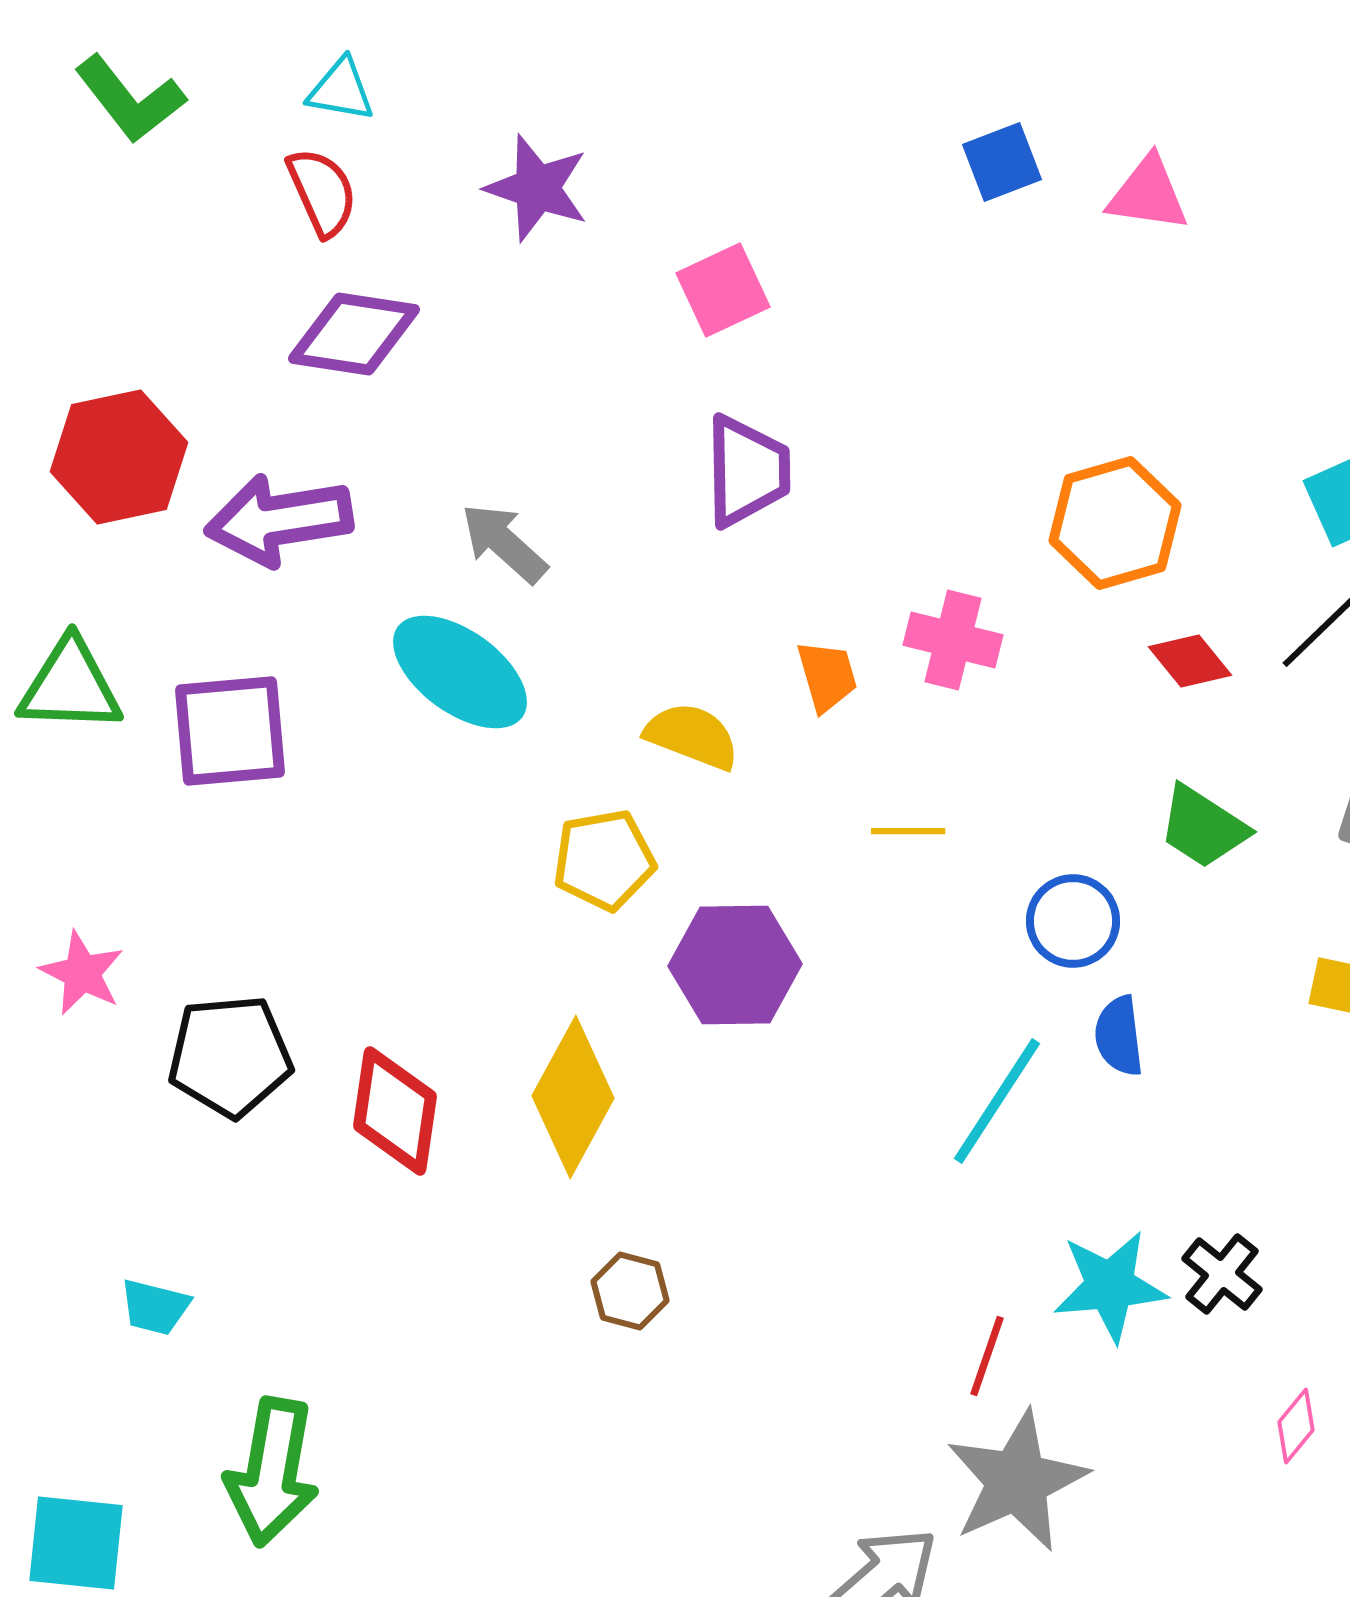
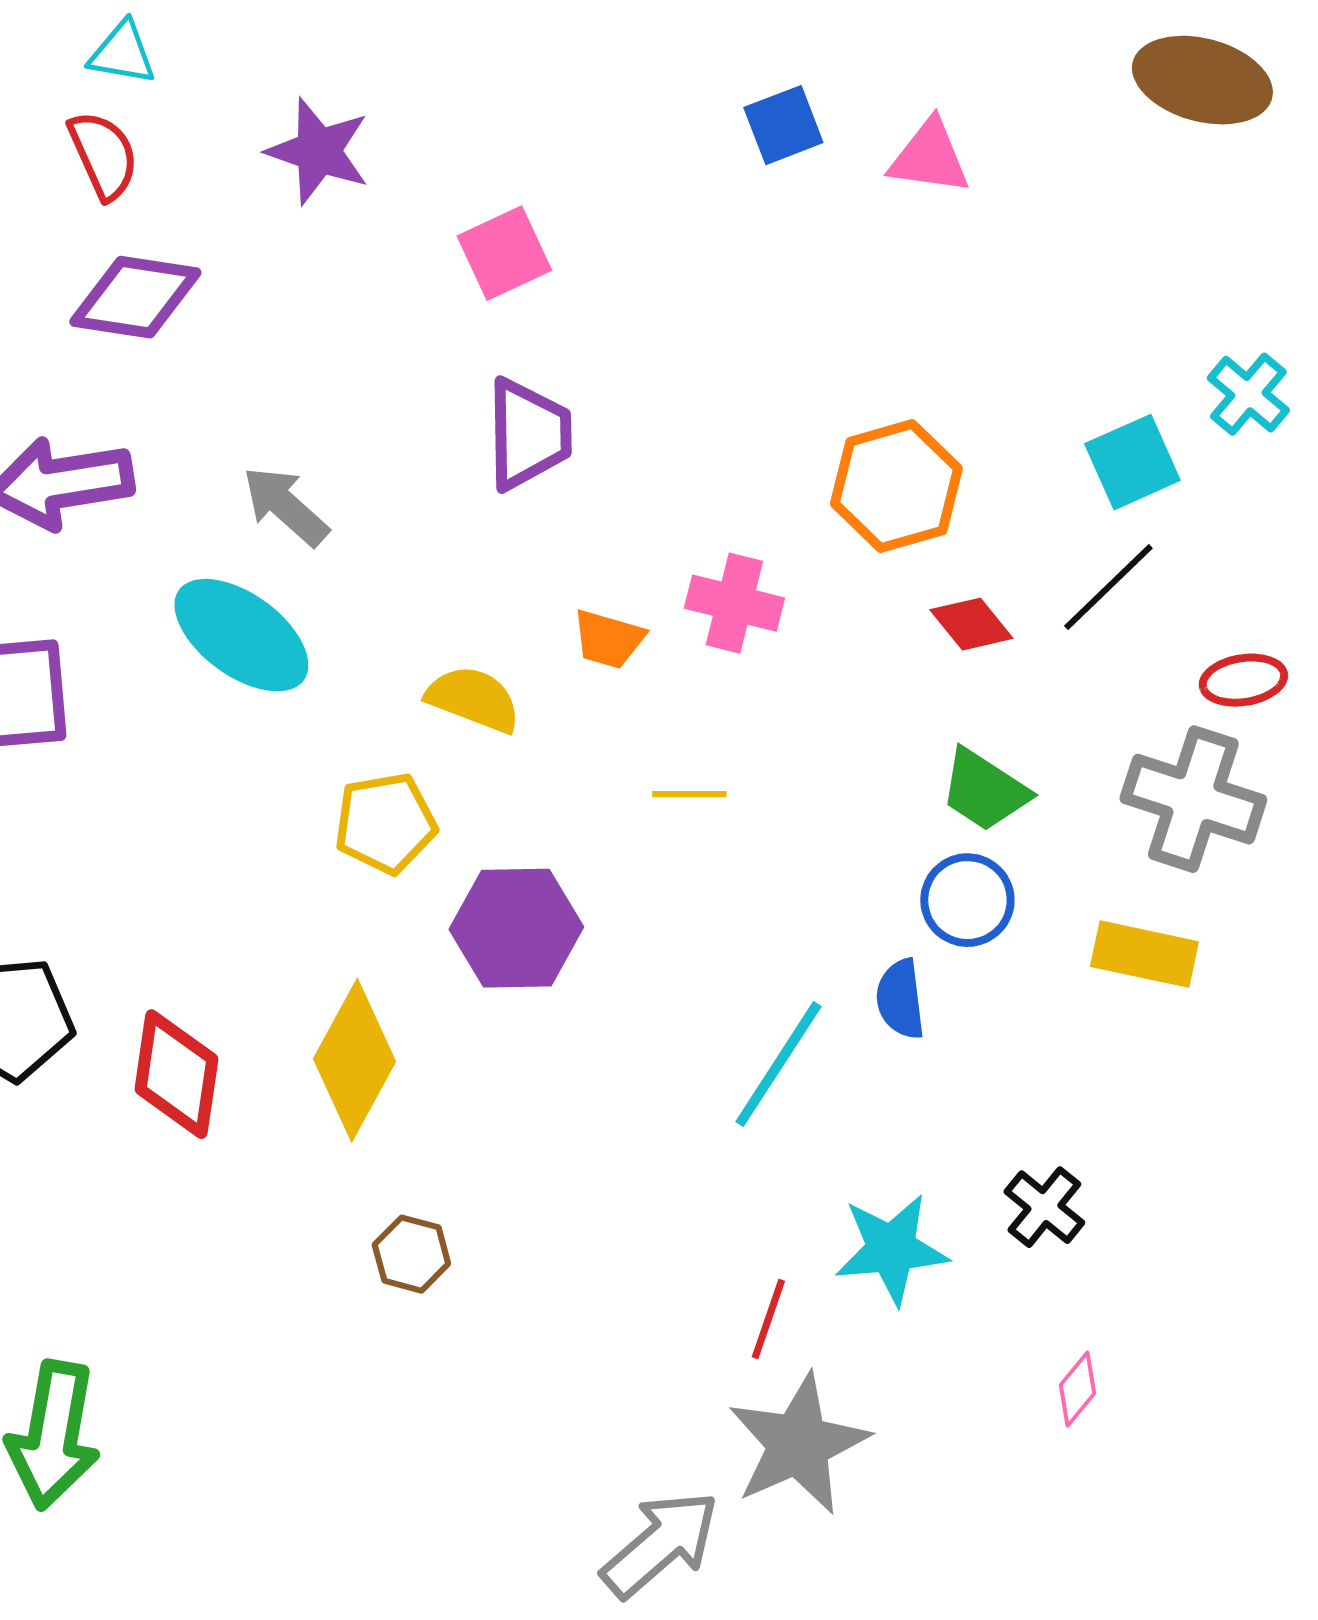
orange trapezoid: (827, 676) -> (608, 639), turned 122
blue circle: (1073, 921) -> (967, 900), moved
black cross: (1222, 1274) -> (1044, 1207), moved

